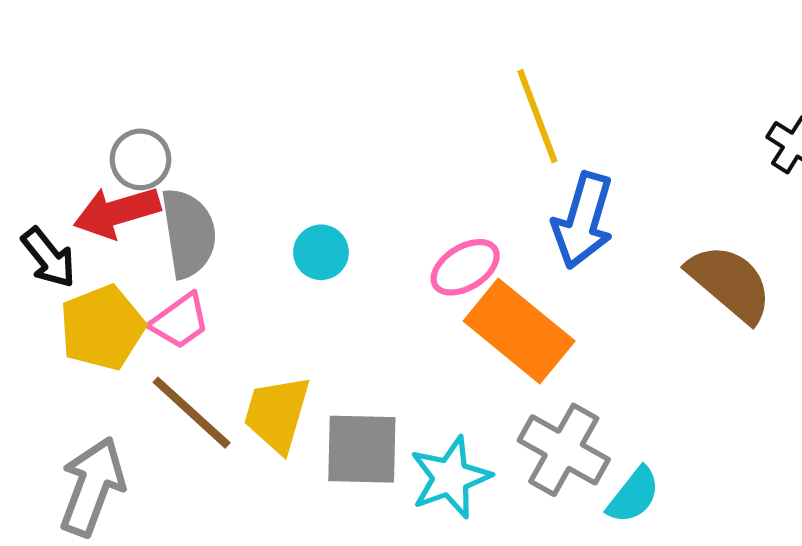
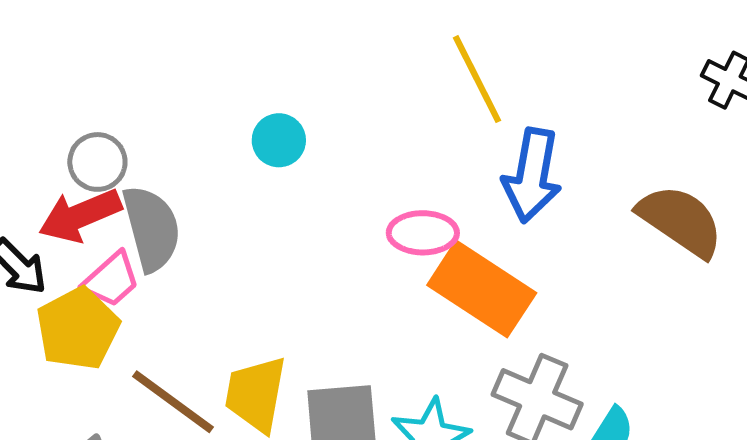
cyan circle: (321, 252) -> (279, 140), moved
pink ellipse: (465, 267) -> (423, 233), turned 38
pink trapezoid: (180, 321) -> (111, 280), moved

